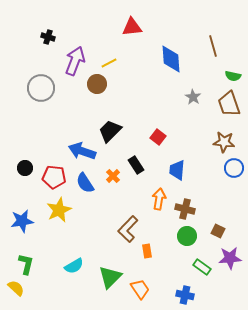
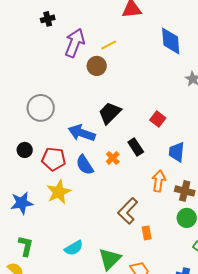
black cross: (48, 37) -> (48, 19), turned -32
gray circle: (41, 88) -> (41, 108), moved

